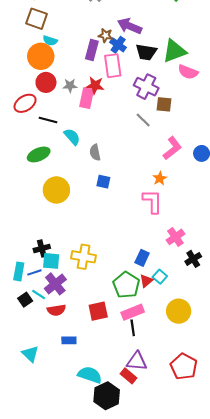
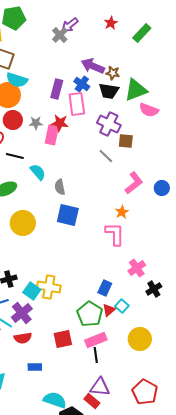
brown star: (105, 35) -> (113, 73), moved
cyan semicircle: (50, 41) -> (17, 80), size x1.5
blue square: (103, 182) -> (68, 215), size x1.6
cyan square: (51, 261) -> (32, 291), moved, turned 30

